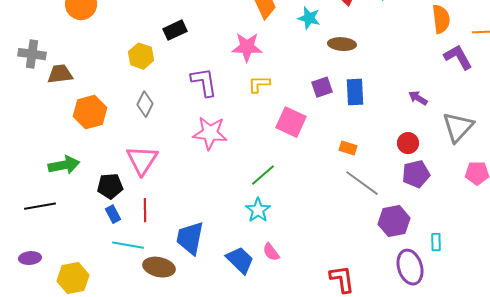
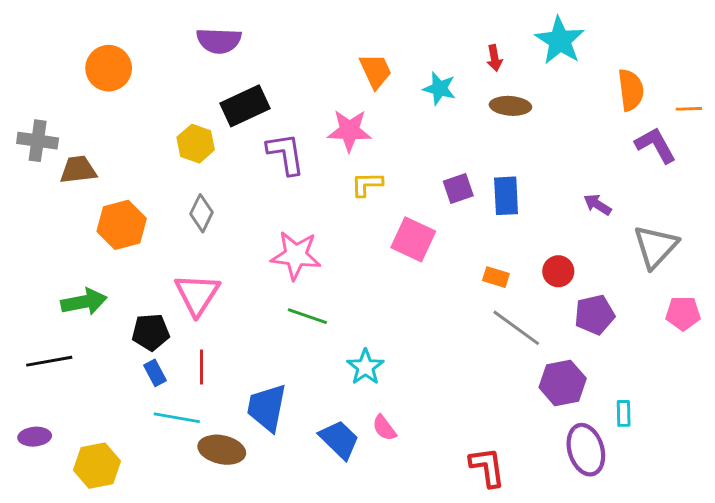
black rectangle: (175, 30) -> (245, 106), size x1.4
brown ellipse: (342, 44) -> (510, 106), moved
purple L-shape: (204, 82) -> (286, 154), moved
red circle: (408, 143) -> (558, 271), moved
green line: (263, 175) -> (307, 316), moved, turned 60

